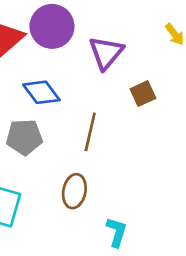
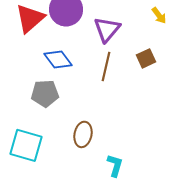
brown square: (143, 94) -> (146, 58), moved
brown line: (90, 132) -> (106, 66), moved

